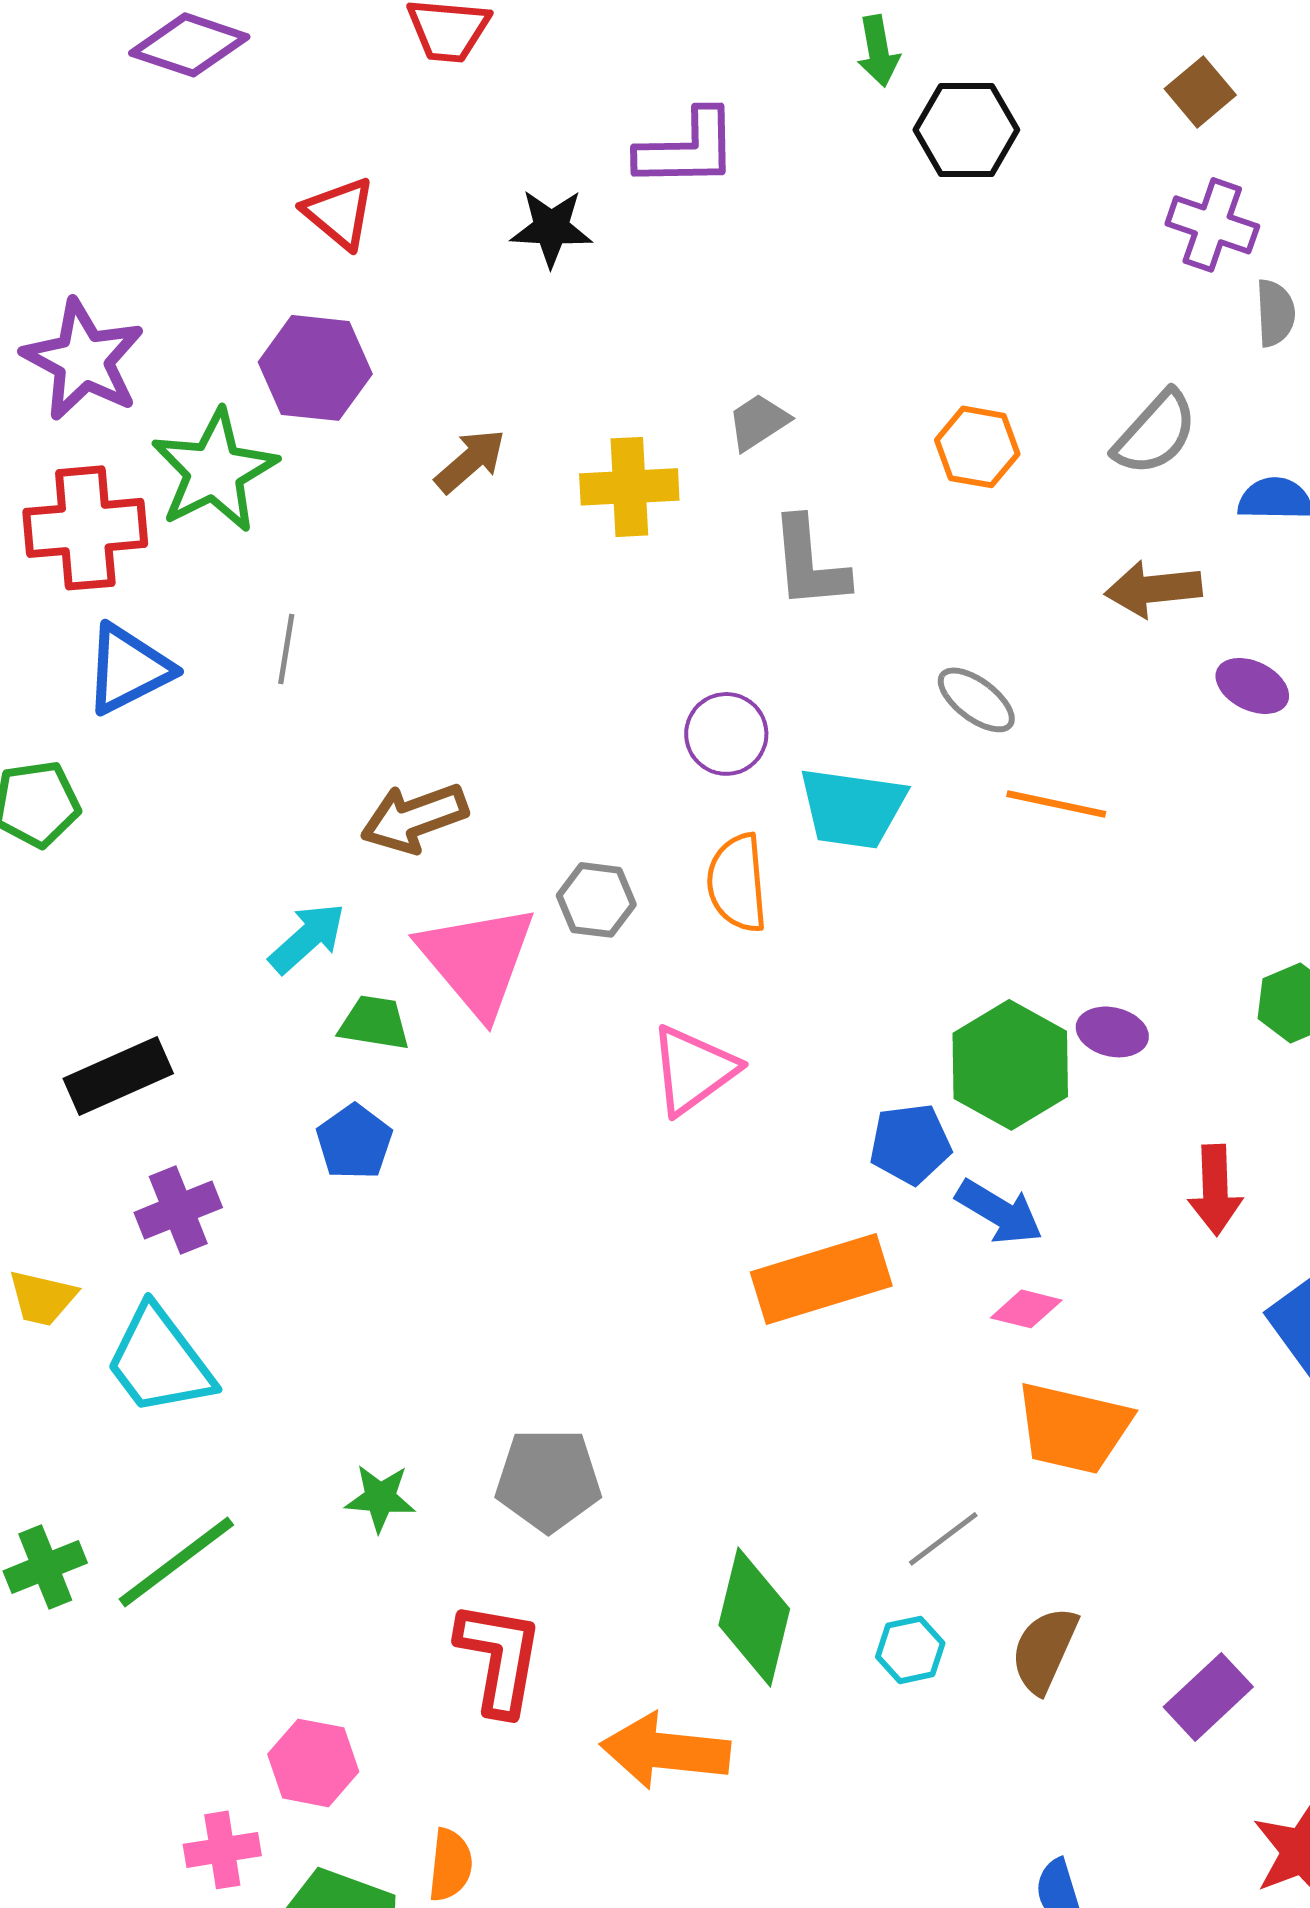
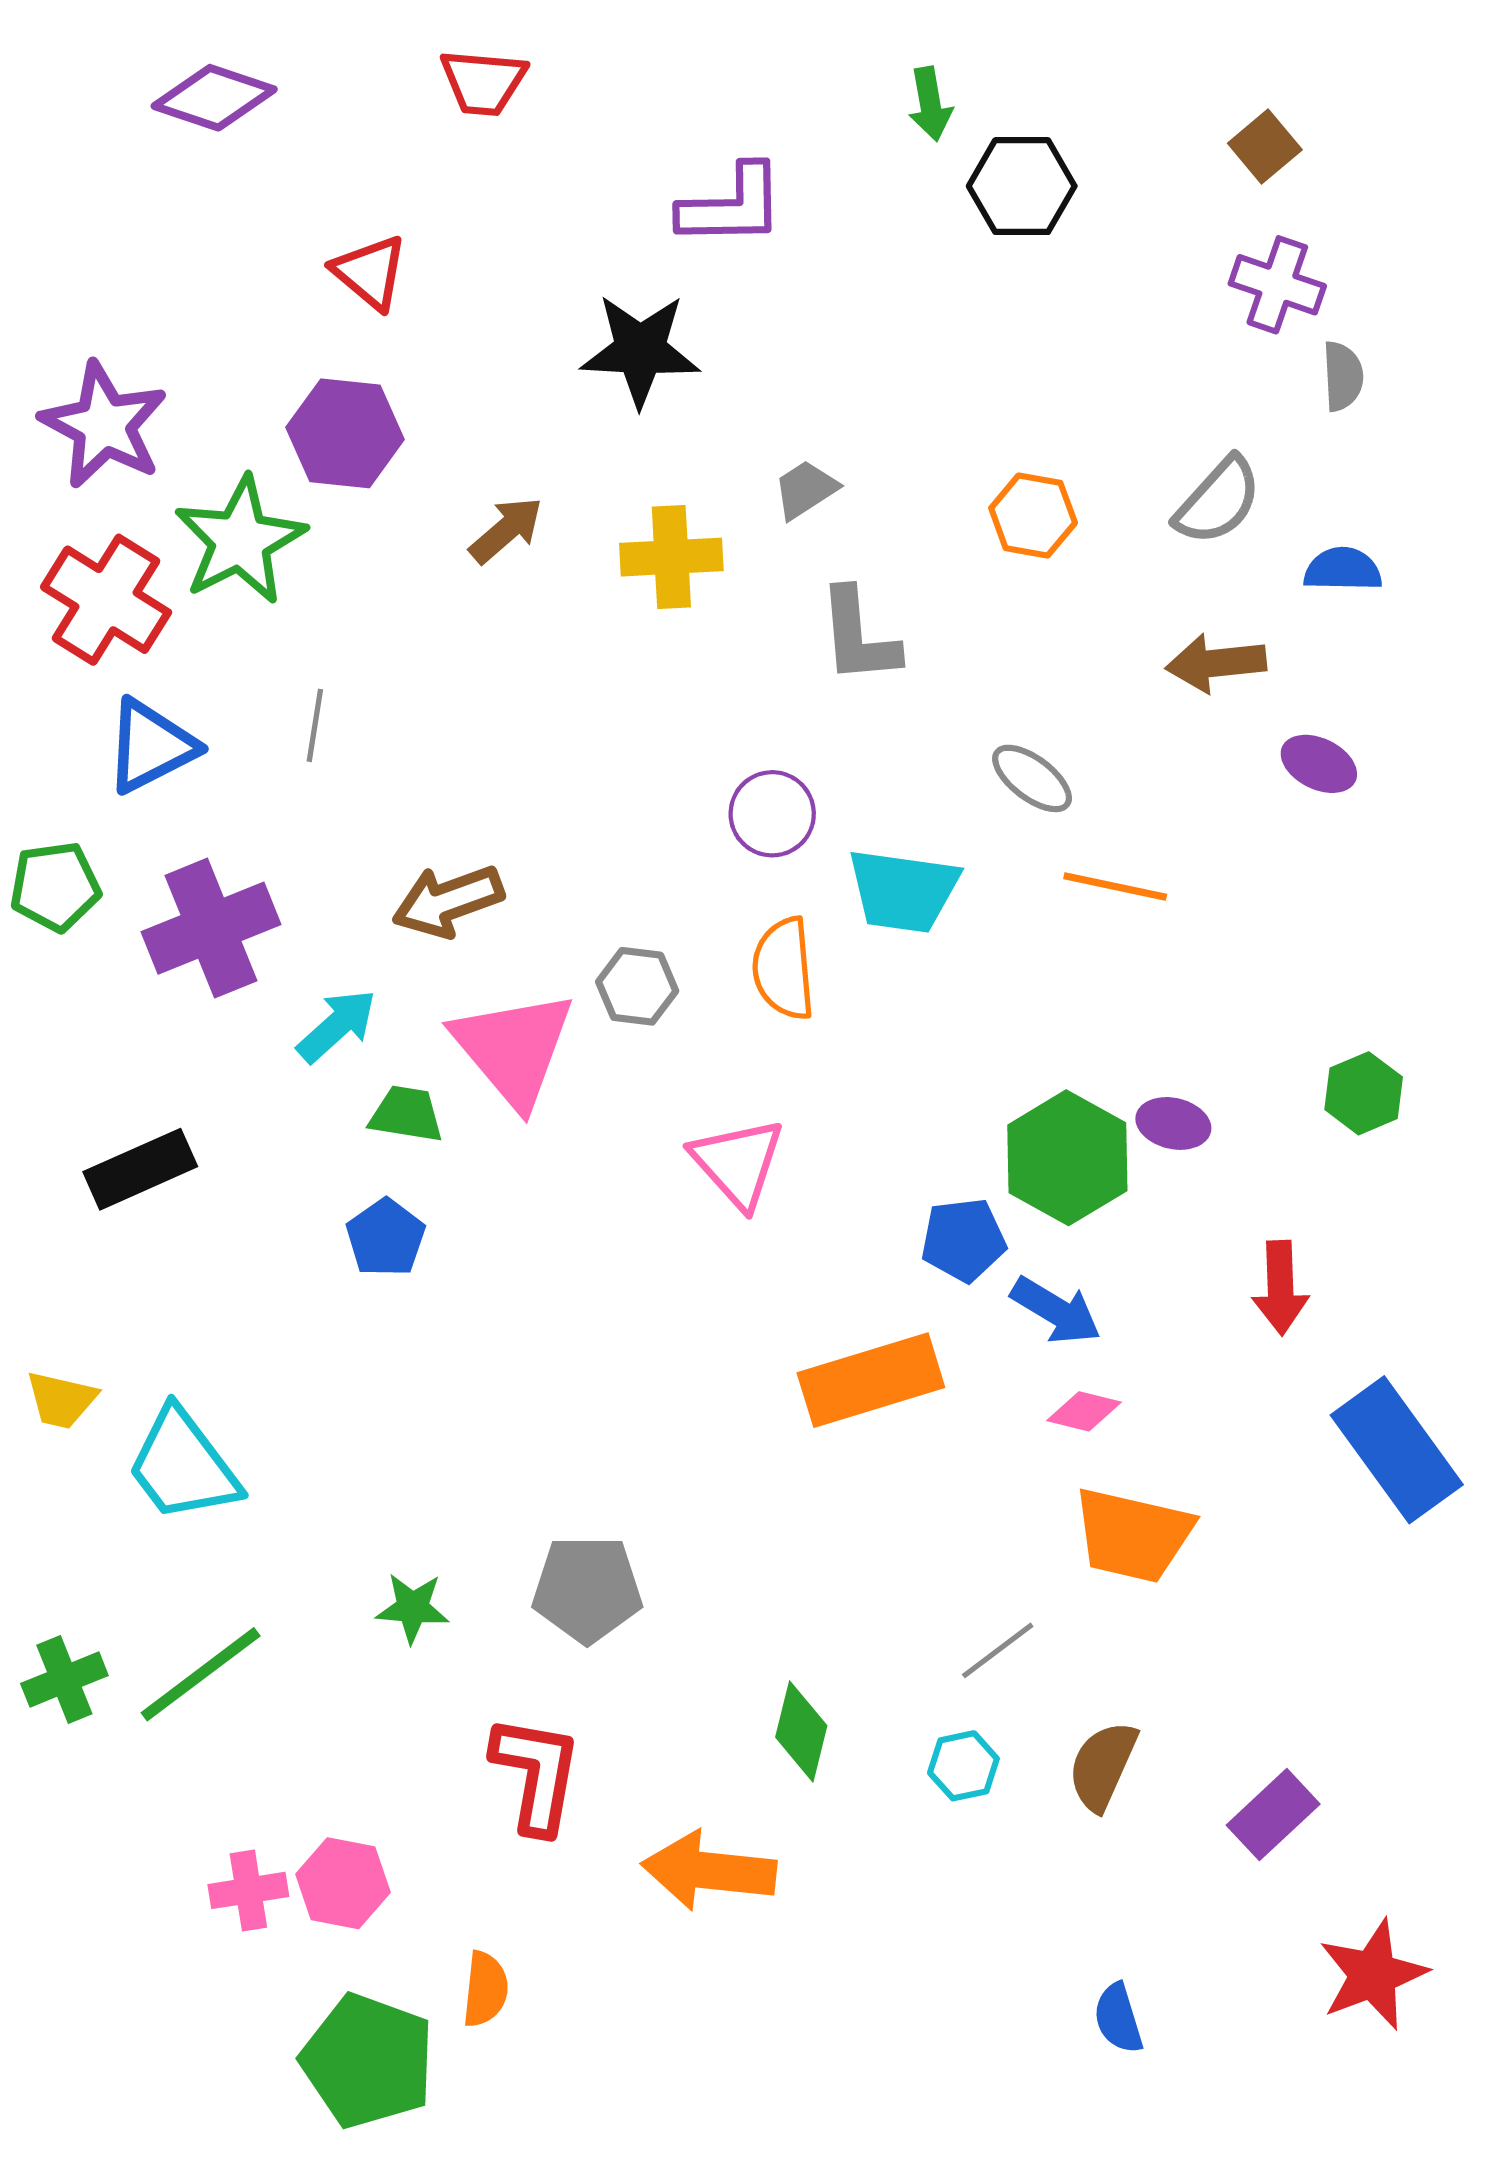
black star: (551, 228) -> (640, 350), moved, size x1.4
red cross: (85, 528) -> (106, 600), turned 37
pink triangle: (693, 1070) -> (738, 1163), turned -36
purple cross: (178, 1210) -> (211, 928), moved, size x1.5
green diamond: (754, 1617) -> (801, 1731), size x0.7
pink cross: (222, 1850) -> (248, 1890), moved

